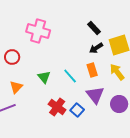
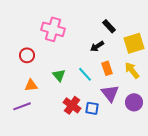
black arrow: (96, 48) -> (97, 46), moved
orange triangle: (16, 87) -> (31, 85), turned 40
blue square: (77, 110) -> (92, 108), turned -32

